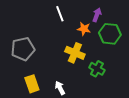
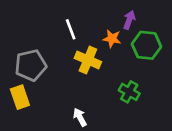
white line: (60, 14) -> (71, 29), moved
yellow cross: (75, 53) -> (88, 60), moved
yellow rectangle: (32, 84) -> (20, 97), moved

